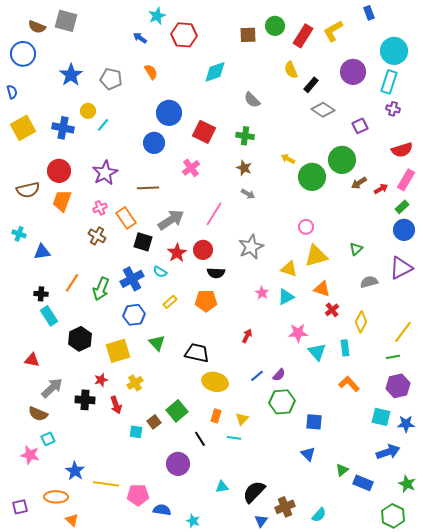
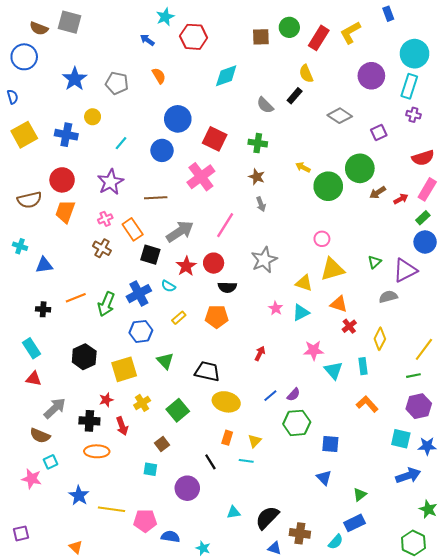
black rectangle: (311, 85) -> (295, 96), moved
cyan line: (103, 125) -> (121, 143), moved
pink cross: (191, 168) -> (201, 177), size x1.5
gray arrow: (248, 194) -> (261, 204), turned 40
purple triangle: (401, 268) -> (405, 270), moved
orange line: (72, 283) -> (76, 298), turned 36
cyan rectangle: (49, 316) -> (32, 348), moved
green square: (177, 411) -> (178, 410), moved
cyan square: (136, 432) -> (150, 469), moved
blue rectangle: (363, 483) -> (355, 523), moved, turned -48
orange ellipse: (56, 497) -> (97, 451), moved
brown cross: (285, 507) -> (300, 533), turned 30
blue triangle: (261, 521) -> (275, 548), turned -48

